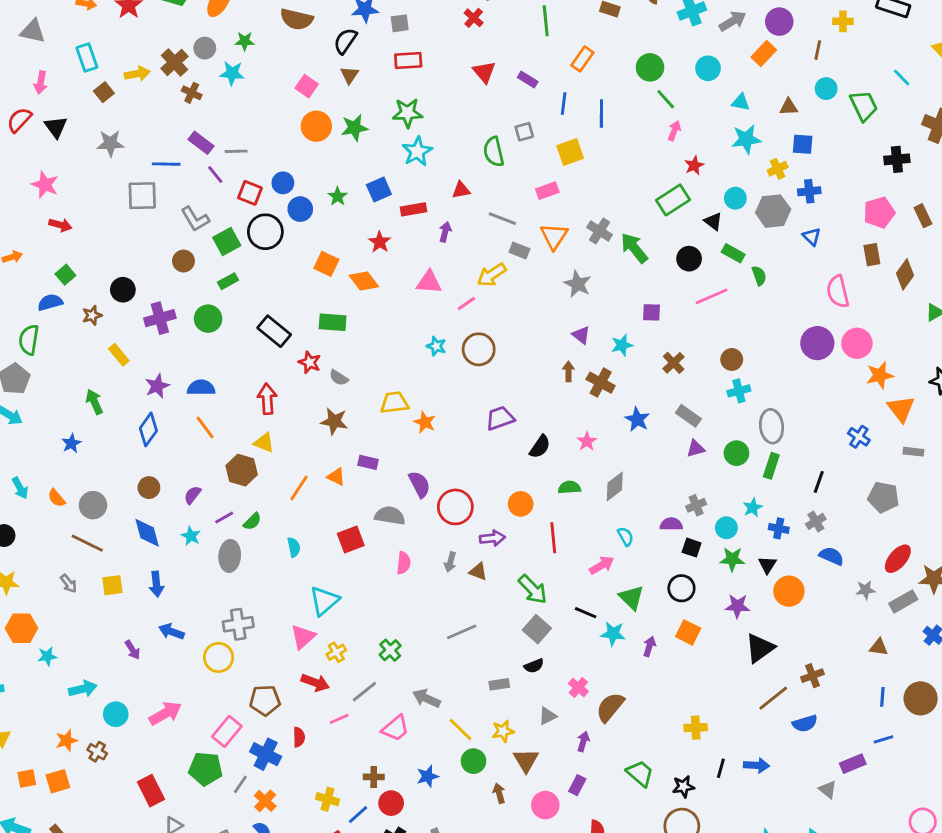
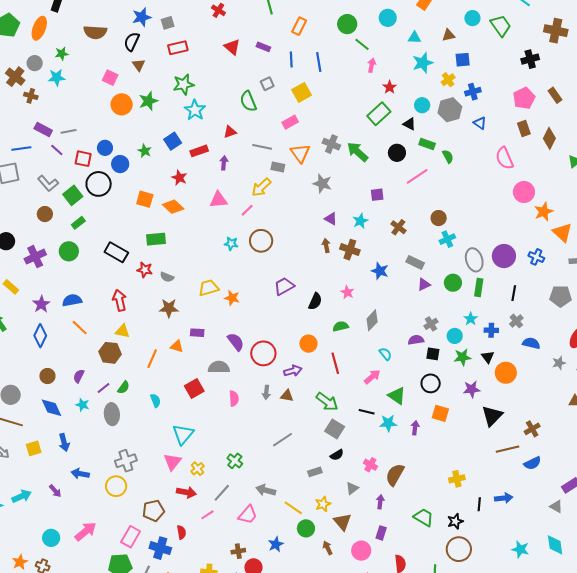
purple circle: (817, 343) -> (504, 256), moved
cyan arrow: (83, 689) -> (22, 496), moved
brown line: (773, 698) -> (508, 449), turned 35

